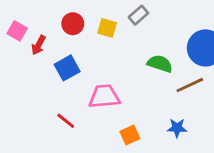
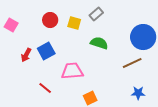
red arrow: (39, 45) -> (26, 55), moved
green semicircle: (160, 64) -> (99, 43), moved
blue star: (177, 128) -> (138, 93), moved

